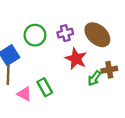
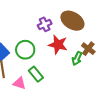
green circle: (35, 35) -> (25, 50), moved
brown cross: (109, 70) -> (88, 49), turned -32

